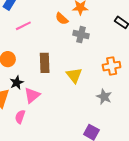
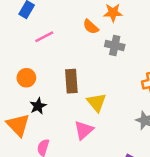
yellow triangle: (74, 75) -> (96, 102), moved
pink triangle: (32, 95) -> (84, 130), moved

